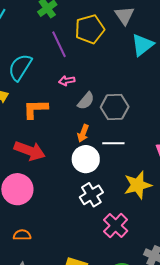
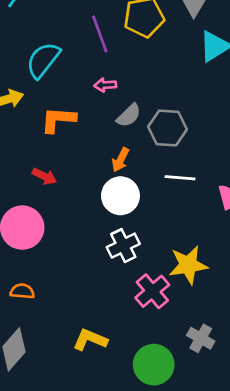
white line: (113, 143) -> (180, 178), moved
red arrow: (30, 151) -> (44, 176), size x0.6
yellow star: (138, 185) -> (188, 265), moved

